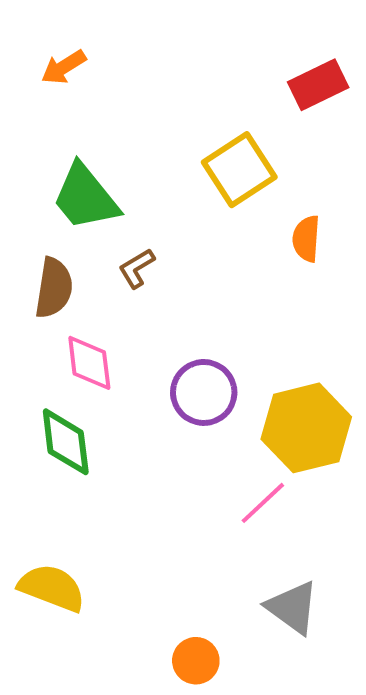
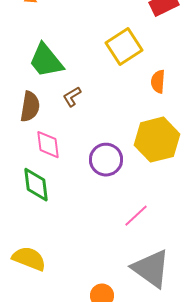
yellow hexagon: (306, 428) -> (157, 140), moved
gray triangle: (292, 607) -> (151, 269), size x1.4

